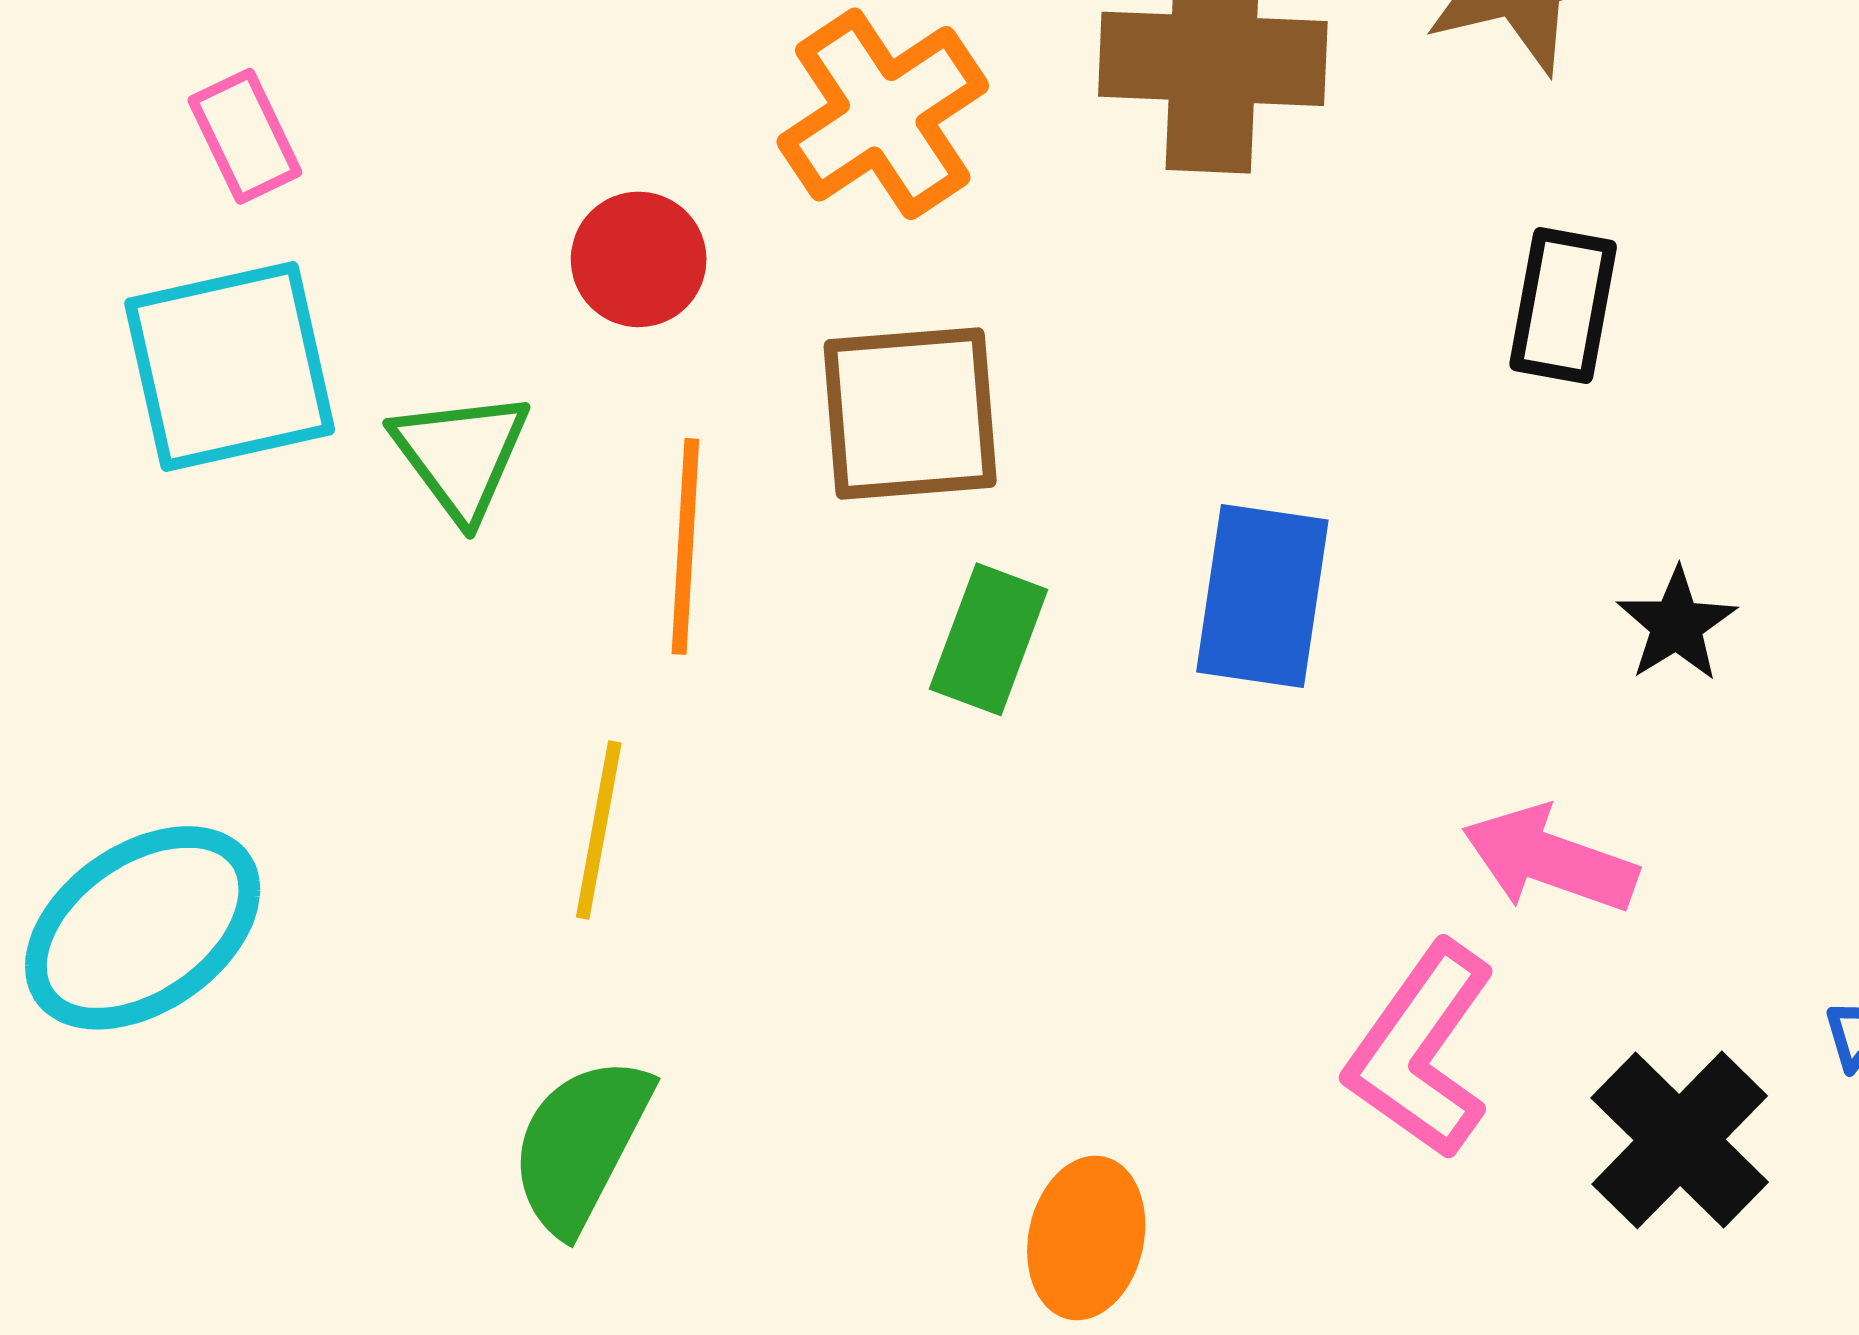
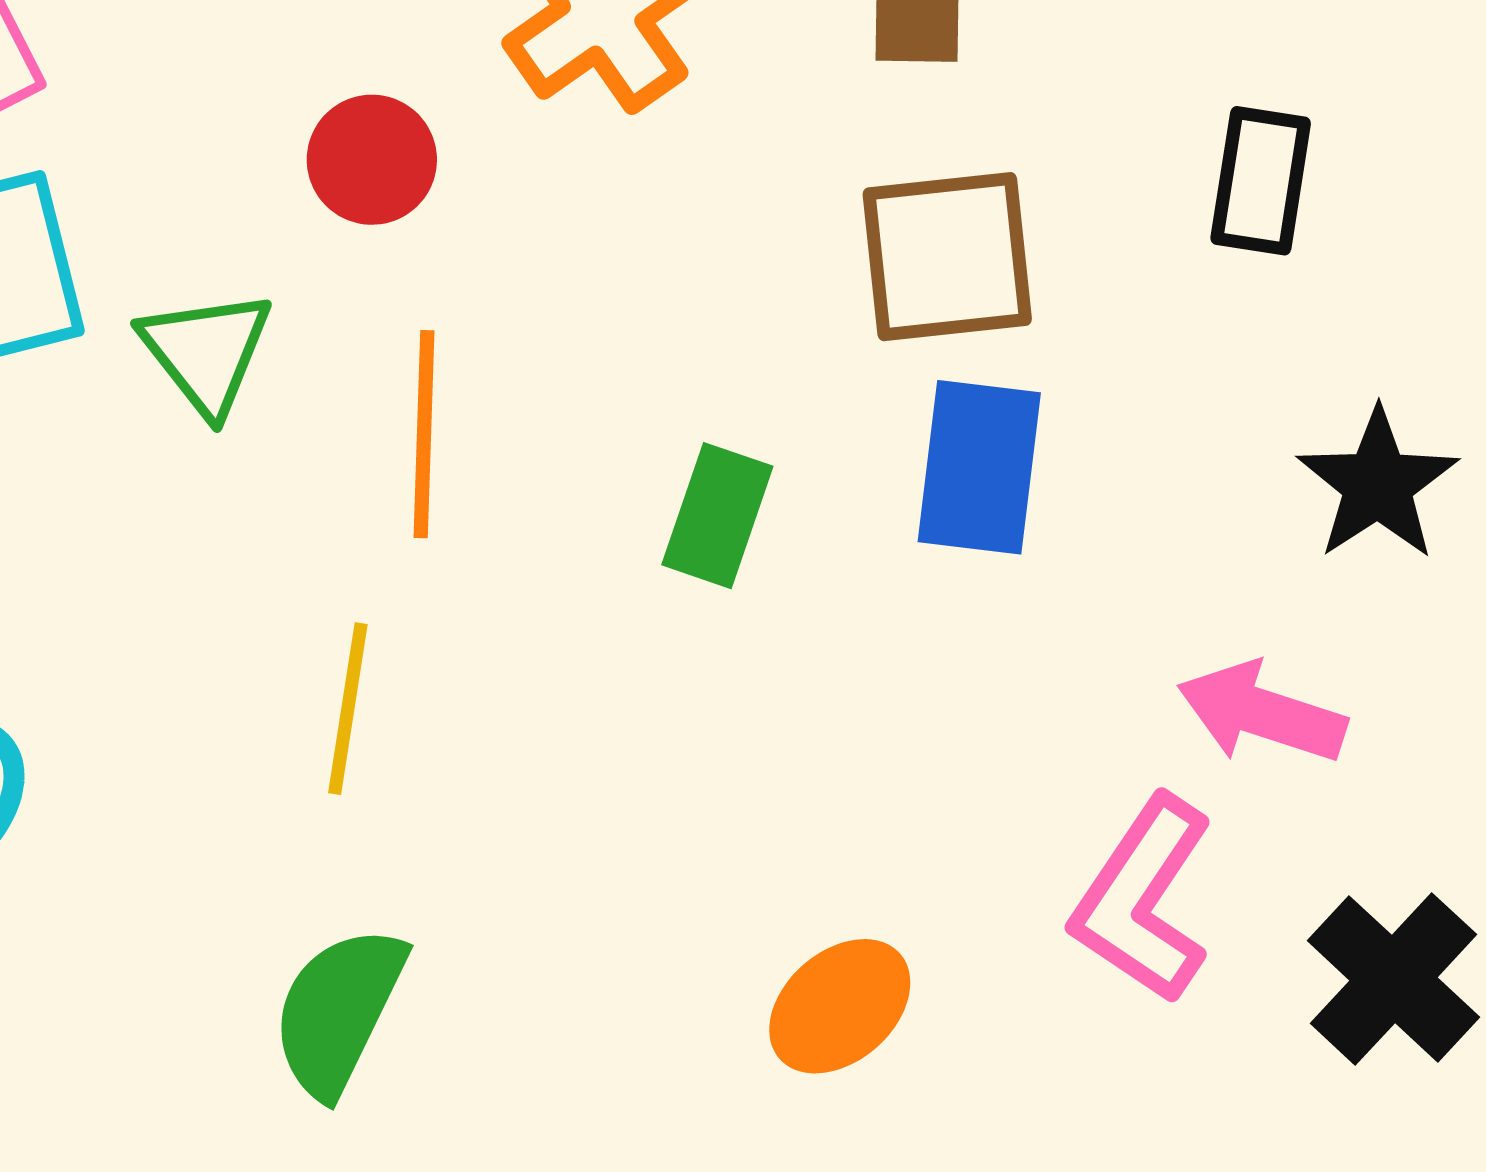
brown square: (910, 414) -> (947, 257), moved
black star: (1677, 625) -> (1378, 484), size x1.4
orange ellipse: (1086, 1238) -> (840, 1006), moved, turned 38

